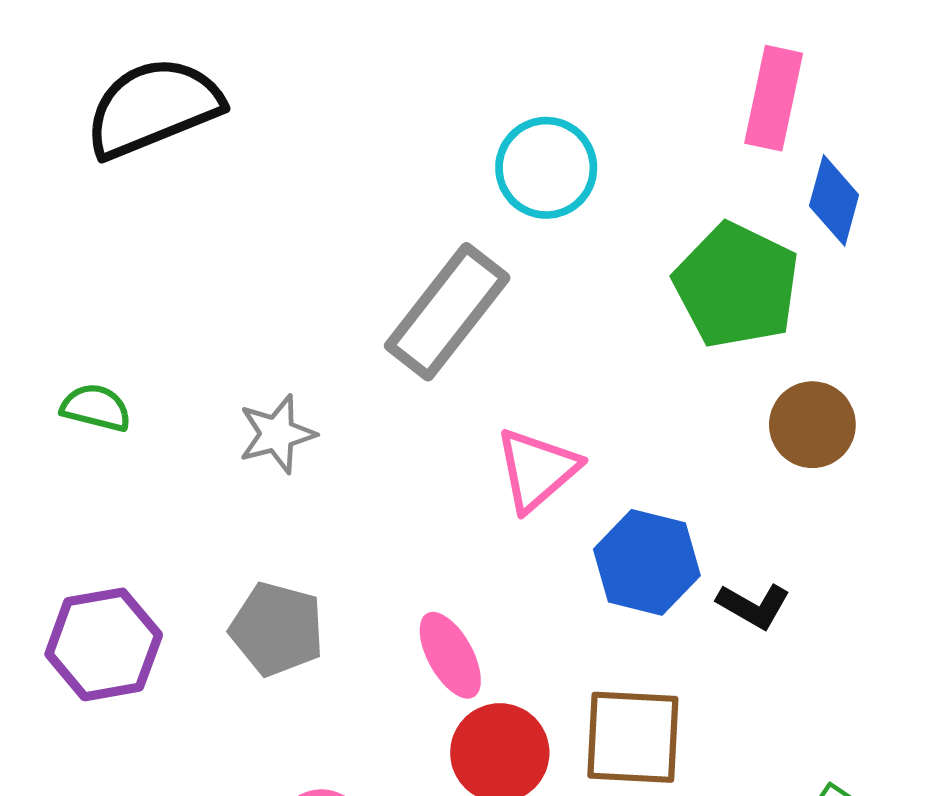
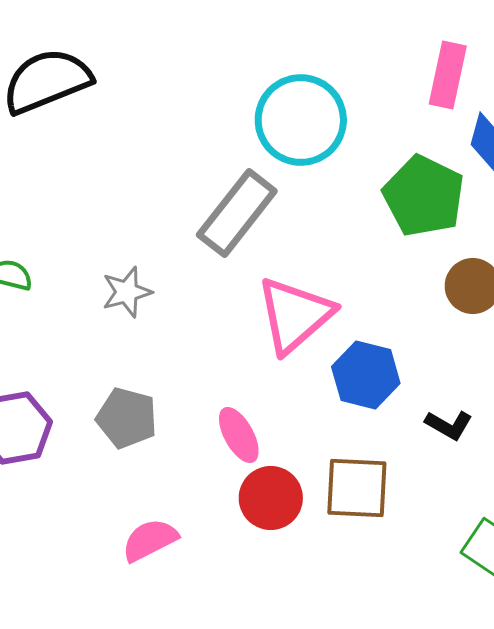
cyan circle: (546, 168) -> (301, 120), size x1.4
pink triangle: (537, 470) -> (295, 315), size x1.4
black L-shape: (754, 606) -> (449, 425), moved

